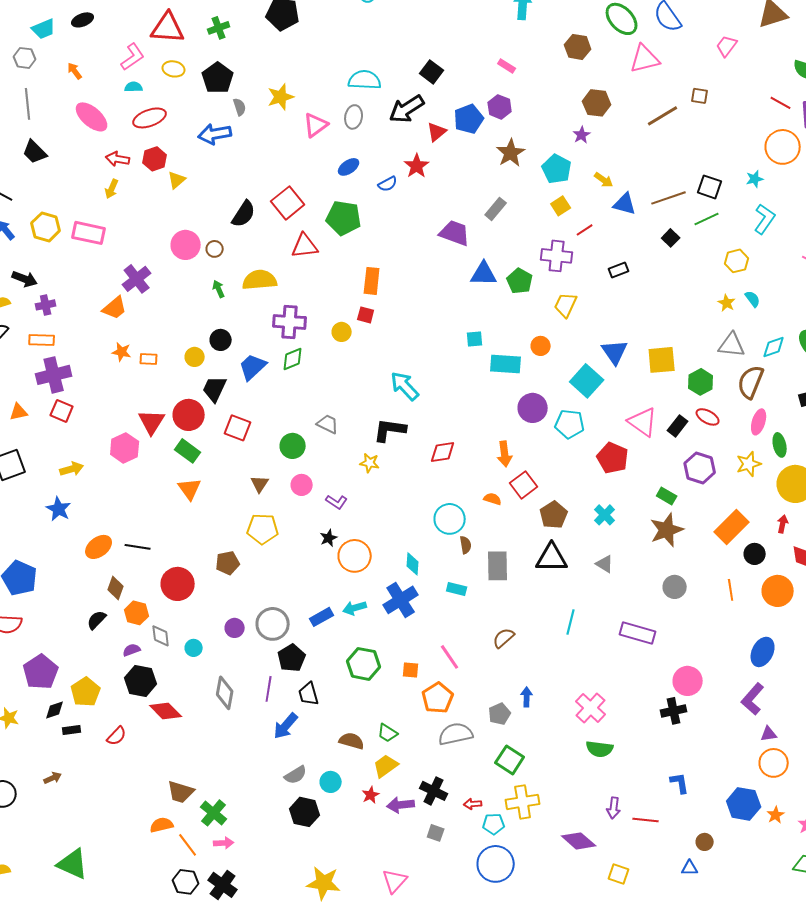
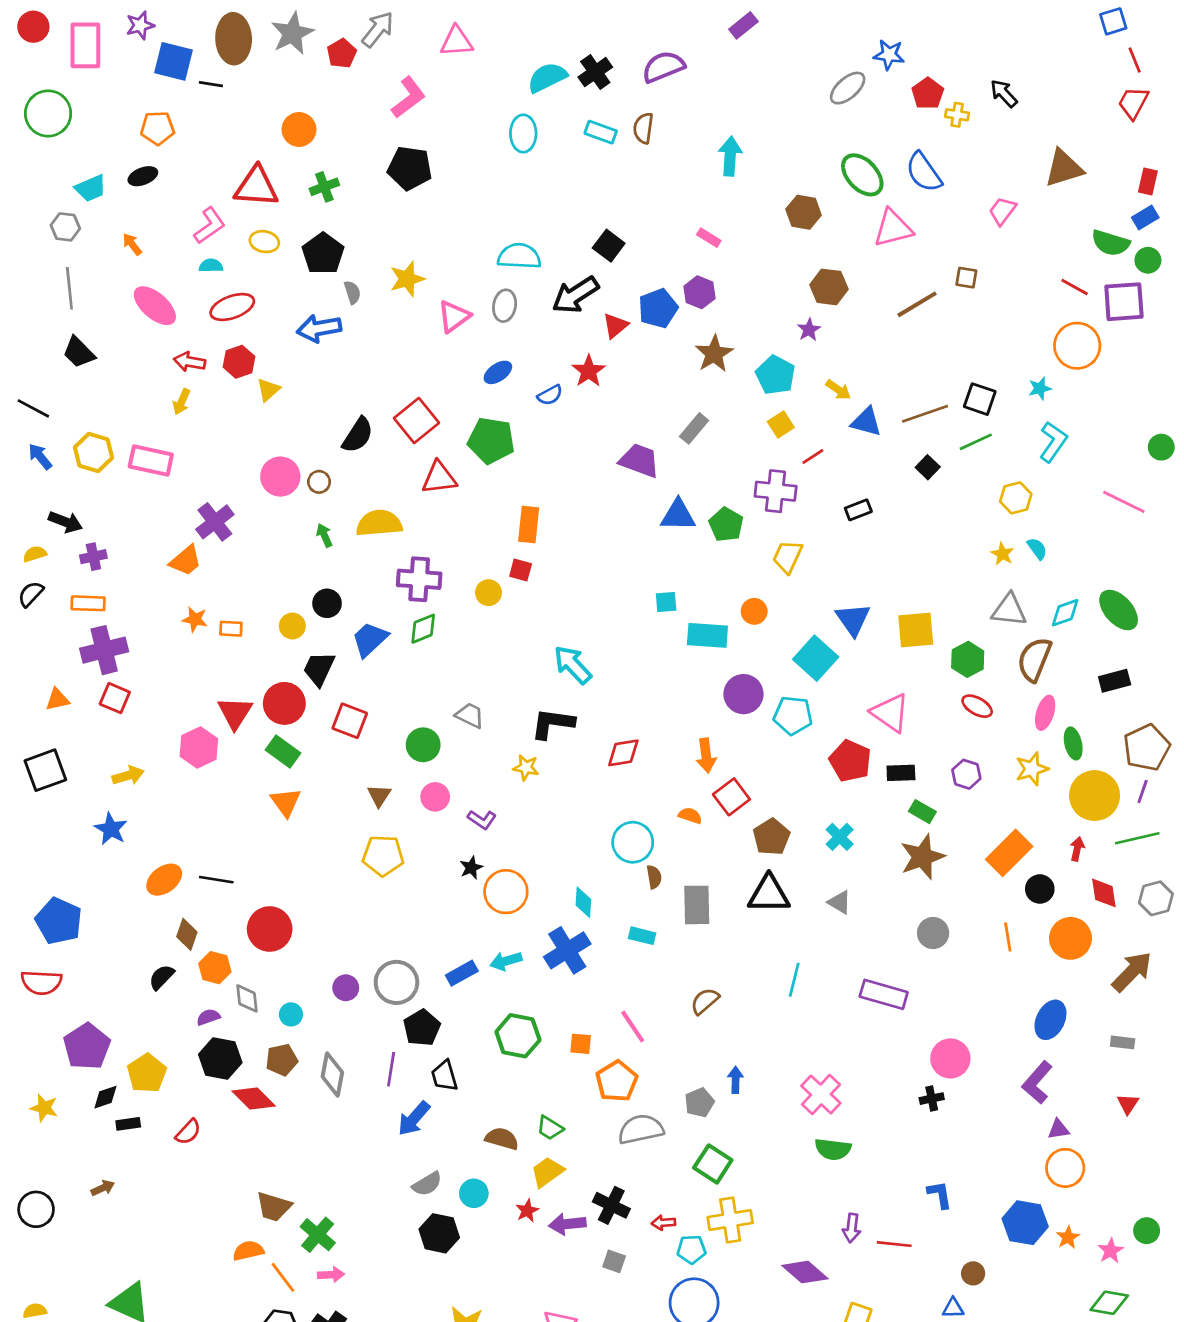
black rectangle: (678, 426) -> (901, 773), moved, turned 50
purple hexagon: (700, 468) -> (966, 774), size x0.7
brown pentagon: (228, 563) -> (282, 1060), moved
black cross: (674, 711) -> (932, 1099), size x0.7

